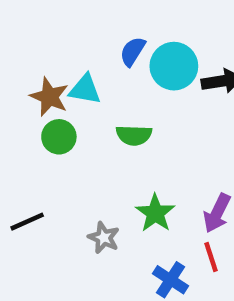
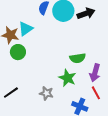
cyan triangle: (85, 89) -> (26, 29), turned -35
green semicircle: (134, 135) -> (78, 58), moved

